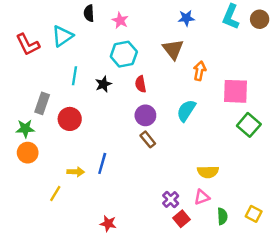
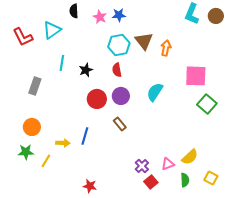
blue star: (186, 18) -> (119, 15), moved
cyan hexagon: (124, 54) -> (119, 45), moved
orange arrow: (200, 71) -> (166, 48), moved
red circle: (70, 119) -> (97, 99), moved
green star: (25, 129) -> (26, 152), moved
brown rectangle: (148, 139) -> (120, 124), moved
orange circle: (28, 153) -> (32, 127), moved
yellow semicircle: (208, 172) -> (190, 157), moved, turned -42

